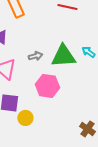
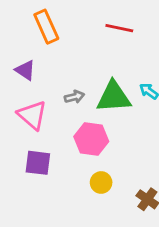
yellow circle: (25, 118) -> (101, 182), moved

